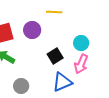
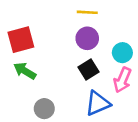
purple circle: (32, 30) -> (87, 38), moved

